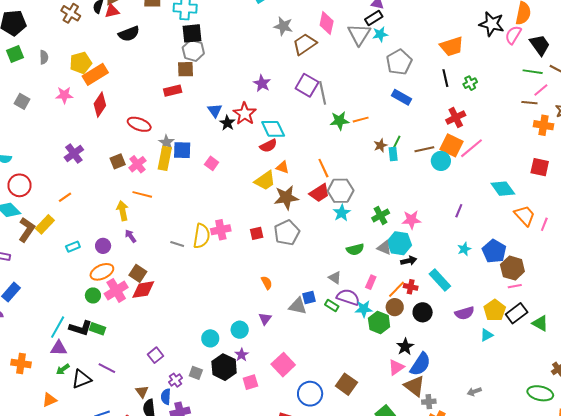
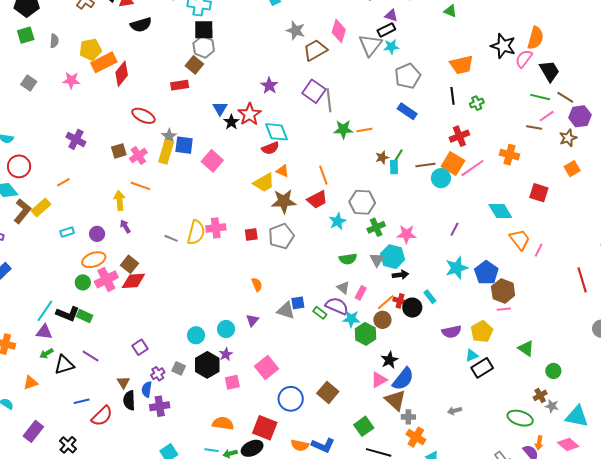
brown square: (186, 69) -> (194, 65), turned 36
red diamond: (100, 105) -> (122, 74), moved
orange cross: (543, 125) -> (509, 155), moved
purple cross: (74, 154) -> (76, 139), turned -30
pink square: (212, 163) -> (212, 161), size x1.5
gray hexagon: (341, 191) -> (362, 202), moved
gray triangle: (384, 248) -> (377, 260), turned 35
cyan star: (464, 249) -> (457, 268), size x1.6
gray triangle: (335, 278) -> (343, 288), moved
cyan rectangle: (440, 280) -> (430, 297), size x0.6
black circle: (423, 312) -> (412, 308), moved
black rectangle: (517, 313) -> (482, 368), moved

